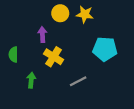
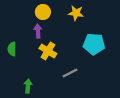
yellow circle: (60, 13) -> (43, 12), moved
green arrow: (31, 80) -> (28, 86), moved

